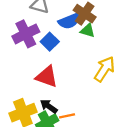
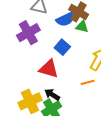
blue square: (50, 42) -> (62, 47), moved
orange line: (67, 116) -> (88, 82), moved

